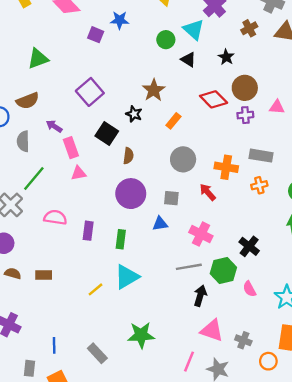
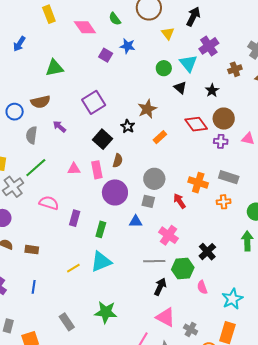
pink rectangle: (71, 148) -> (97, 170), moved
gray circle: (183, 159) -> (154, 179), moved
blue line: (54, 345) -> (34, 287), moved

